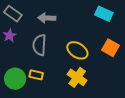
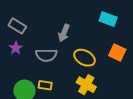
gray arrow: (47, 18) -> (64, 33), moved, turned -66
gray semicircle: (39, 45) -> (46, 55), turned -90

